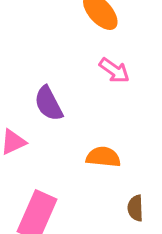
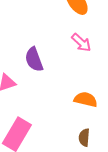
orange semicircle: (103, 157) -> (86, 99), moved

